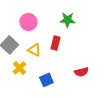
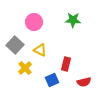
red rectangle: (55, 43) -> (66, 64), moved
red semicircle: (81, 72) -> (84, 82), moved

